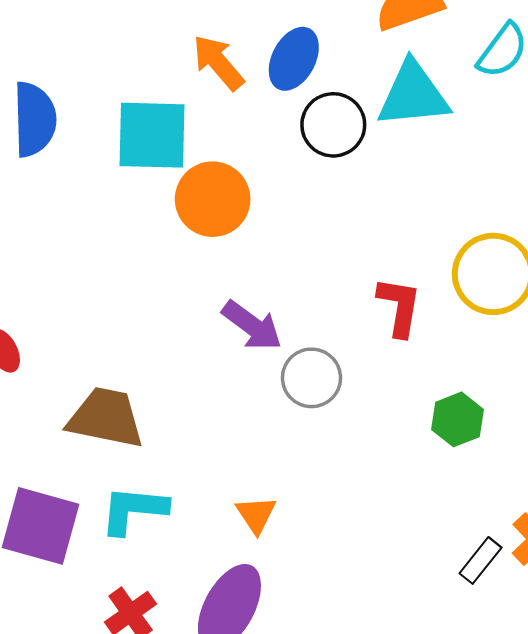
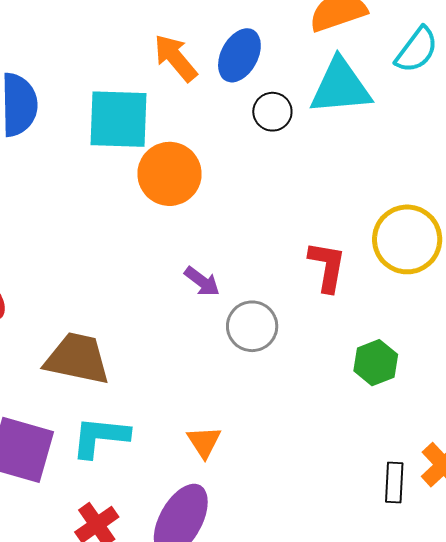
black circle: (333, 125) -> (272, 112), size x0.7
purple arrow: (252, 326) -> (202, 281), size x0.7
black rectangle: (481, 560) -> (394, 482), turned -36

